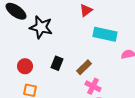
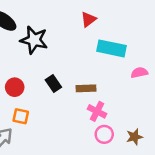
black rectangle: (57, 63) -> (53, 84), turned -56
brown rectangle: (84, 67) -> (86, 88), turned 42

